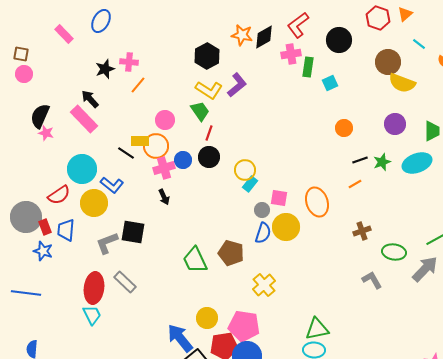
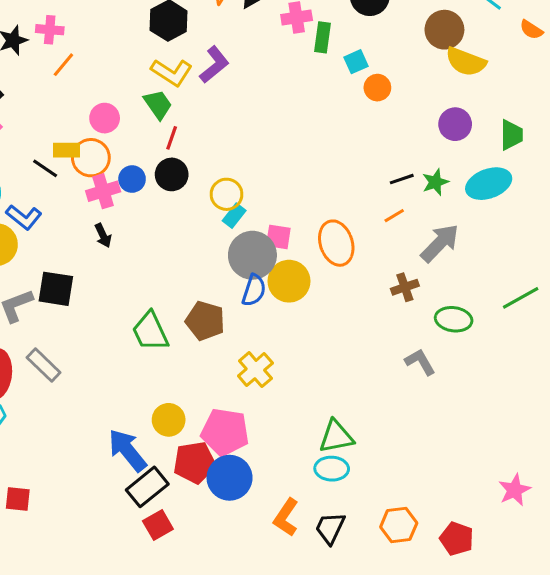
orange circle: (344, 128) -> (377, 88), moved
gray circle: (262, 210) -> (252, 255), size x2.0
gray arrow: (425, 269) -> (440, 243), moved

